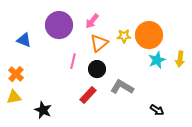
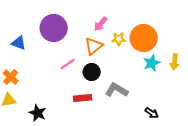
pink arrow: (92, 21) -> (101, 24), moved
pink line: (73, 61) -> (68, 64), turned 42
red rectangle: (88, 95) -> (83, 98), turned 42

